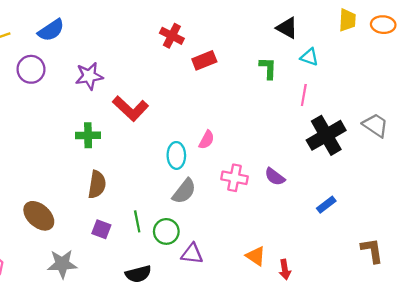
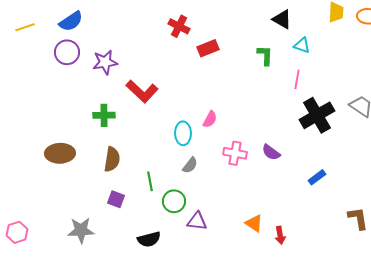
purple circle: (31, 69) -> (67, 52), moved
gray semicircle: (184, 191) -> (190, 165), size x0.7
brown ellipse: (39, 216) -> (60, 153), moved, turned -44
green line: (137, 221) -> (150, 181), moved

